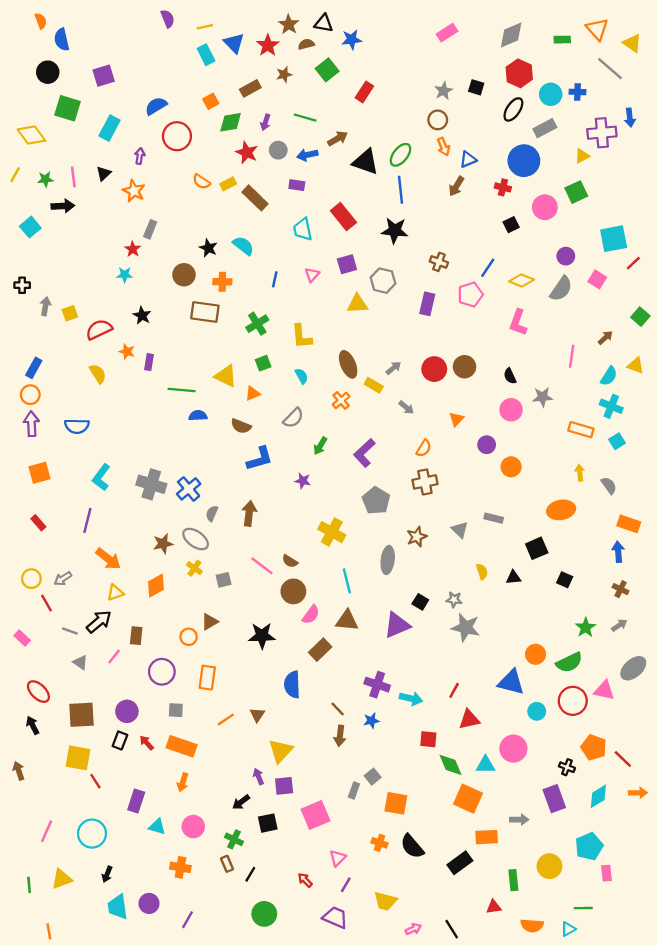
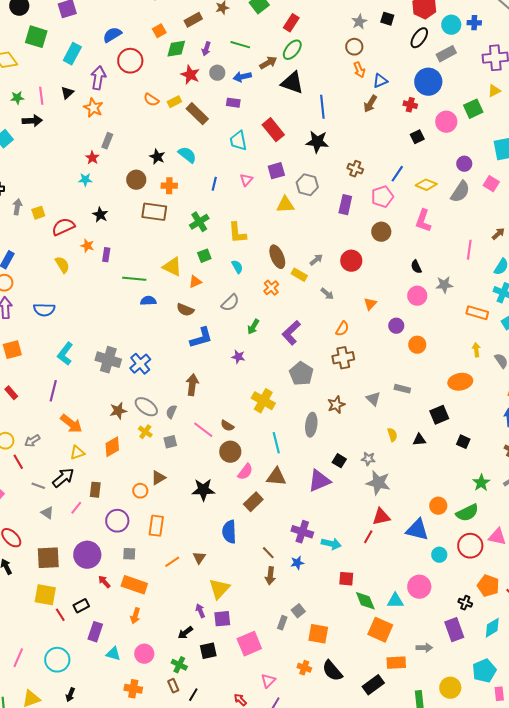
green ellipse: (400, 155) -> (292, 50), moved
purple arrow: (140, 156) -> (98, 78), size x1.6
yellow triangle: (582, 156) -> (494, 91), moved
brown circle: (465, 367) -> (381, 232), moved
gray semicircle: (212, 513) -> (171, 412), moved
purple circle: (127, 711) -> (87, 555), size x1.4
red triangle: (469, 719) -> (381, 517), moved
black rectangle: (120, 740) -> (81, 606), moved, turned 42

